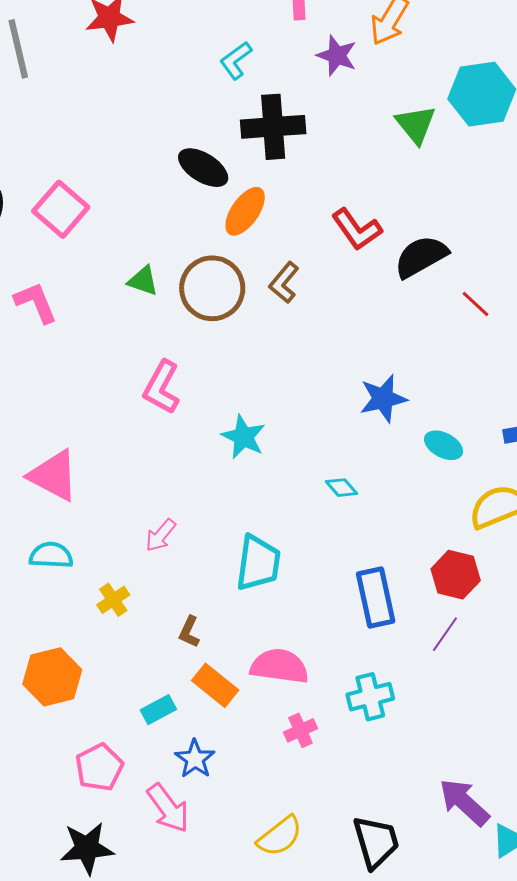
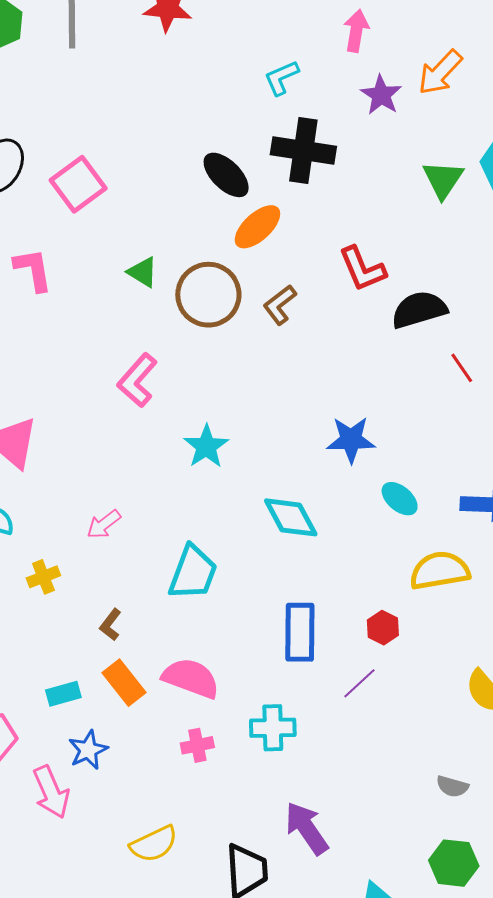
cyan diamond: (342, 488) -> (291, 517), size x1.8
red hexagon: (456, 575) -> (383, 628), size x0.7
purple arrow: (464, 802) -> (307, 828), moved

